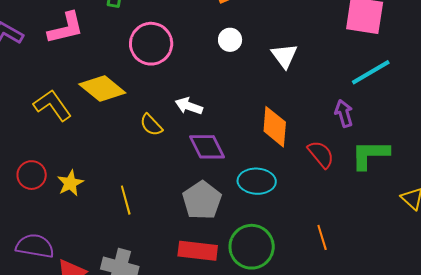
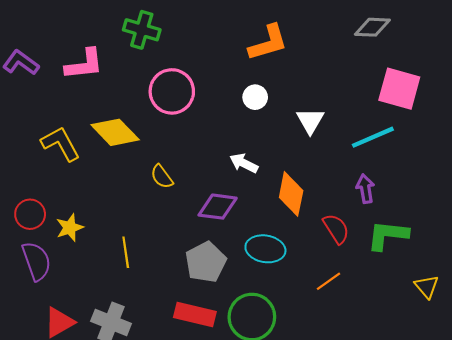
cyan line: (371, 72) -> (373, 137), moved
white arrow: (189, 106) -> (244, 163), moved
purple diamond: (207, 147) -> (218, 207), turned -63
orange line: (322, 237) -> (329, 281), moved, turned 65
purple semicircle: (35, 246) -> (36, 261), moved, turned 54

